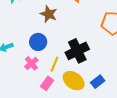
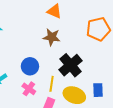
brown star: (49, 14) -> (52, 37), moved
blue rectangle: (98, 82) -> (98, 90), turned -40

